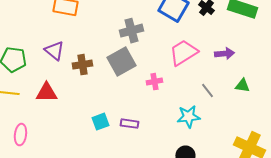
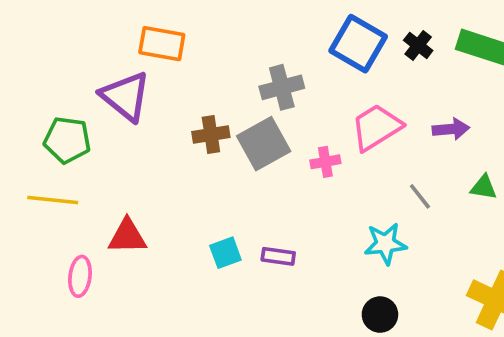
purple triangle: (54, 51) -> (125, 96), moved, size x1.4
brown cross: (82, 65) -> (211, 135), moved
pink cross: (154, 82) -> (325, 162), moved
red triangle: (46, 93) -> (127, 236), moved

